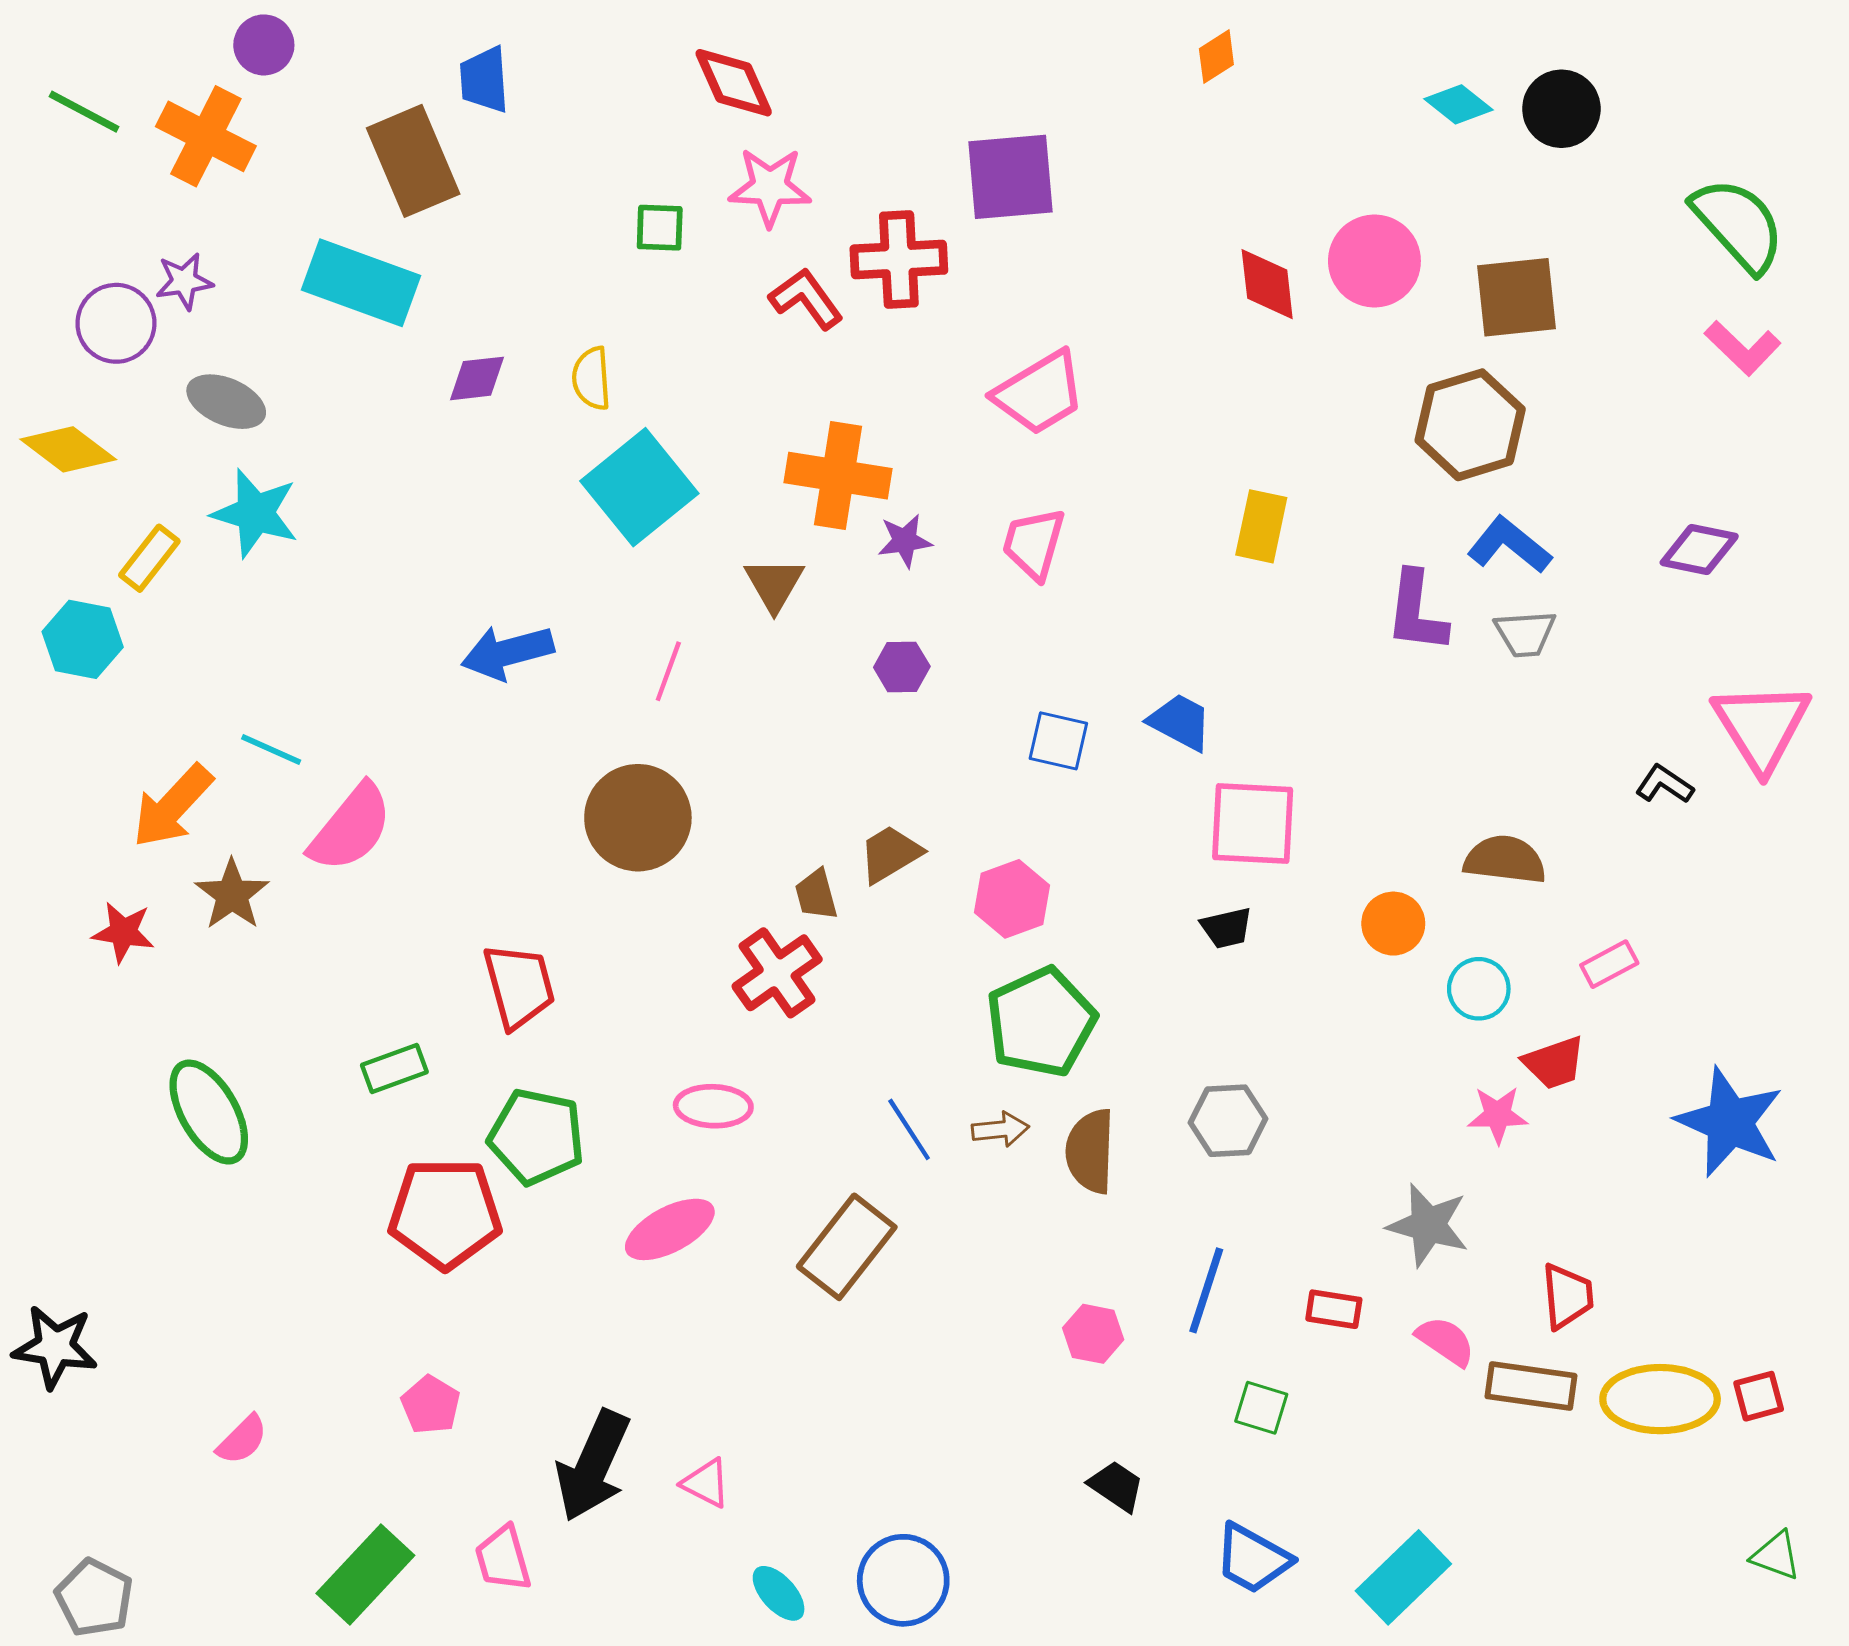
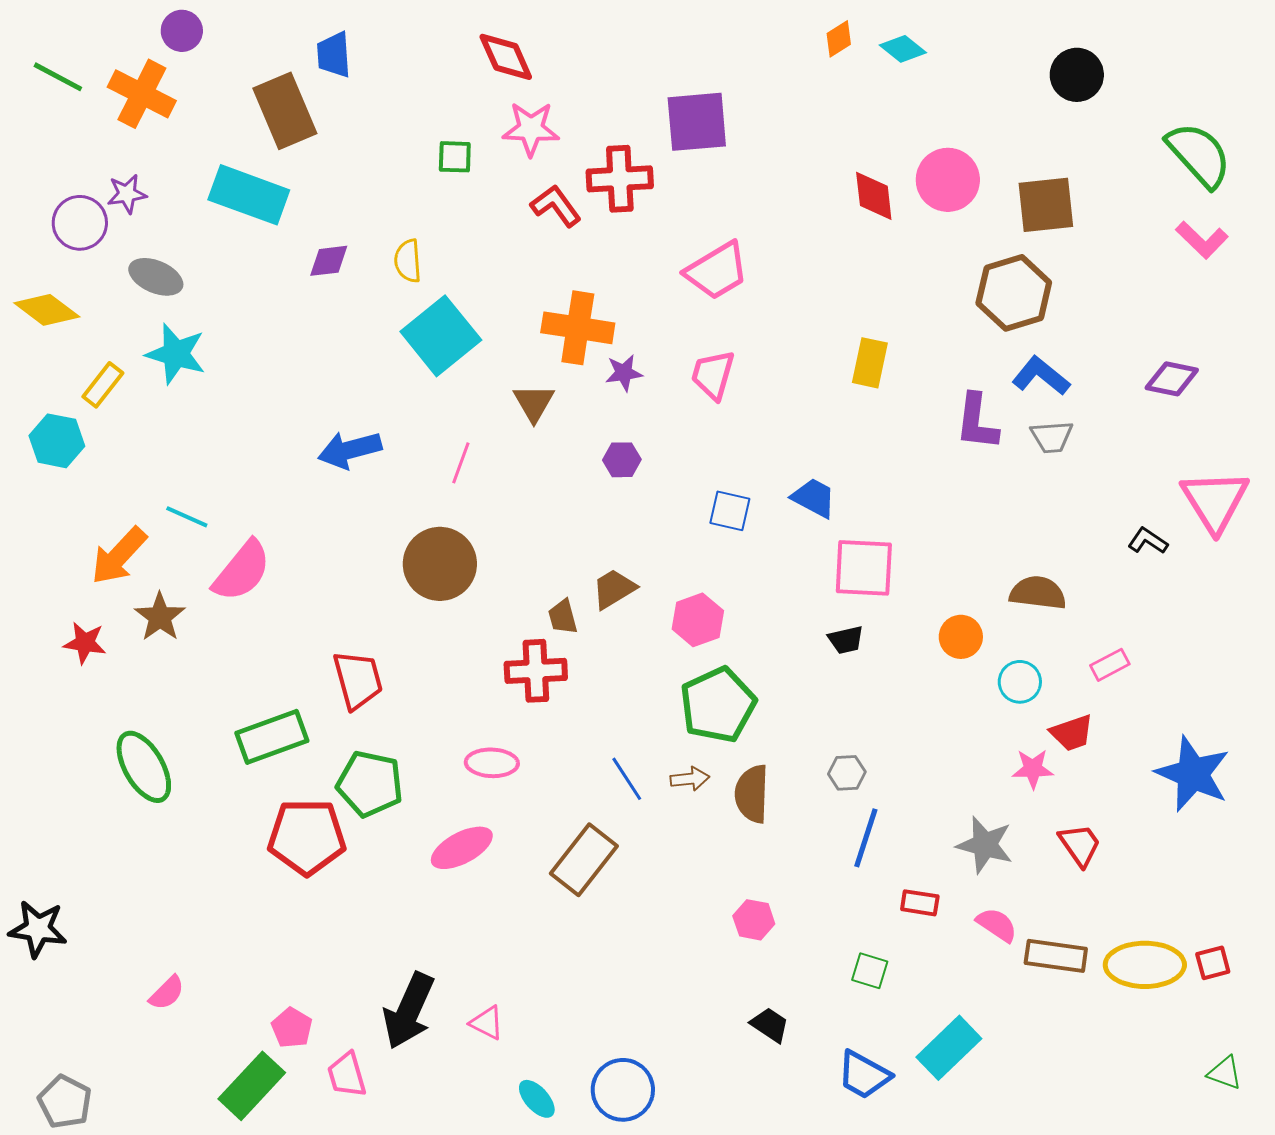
cyan diamond: (1459, 104) -> (903, 49), moved
red cross: (777, 973) -> (536, 671), turned 32
green rectangle: (394, 1069) -> (272, 737), size x1.6
gray hexagon: (1228, 1121) -> (847, 773), size x0.7
blue line: (1206, 1290) -> (866, 838), moved
red trapezoid: (1567, 1296) -> (1080, 845), moved, turned -30
pink pentagon: (431, 1405) -> (292, 1028), moved
cyan rectangle: (1403, 1577) -> (949, 1048), moved

